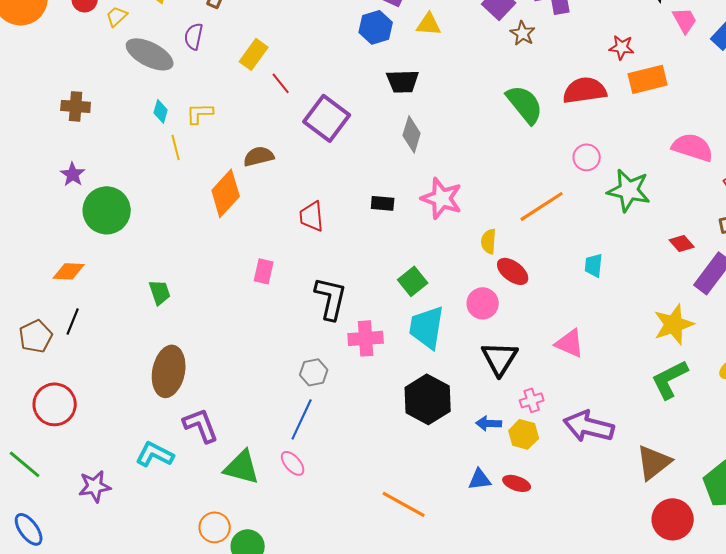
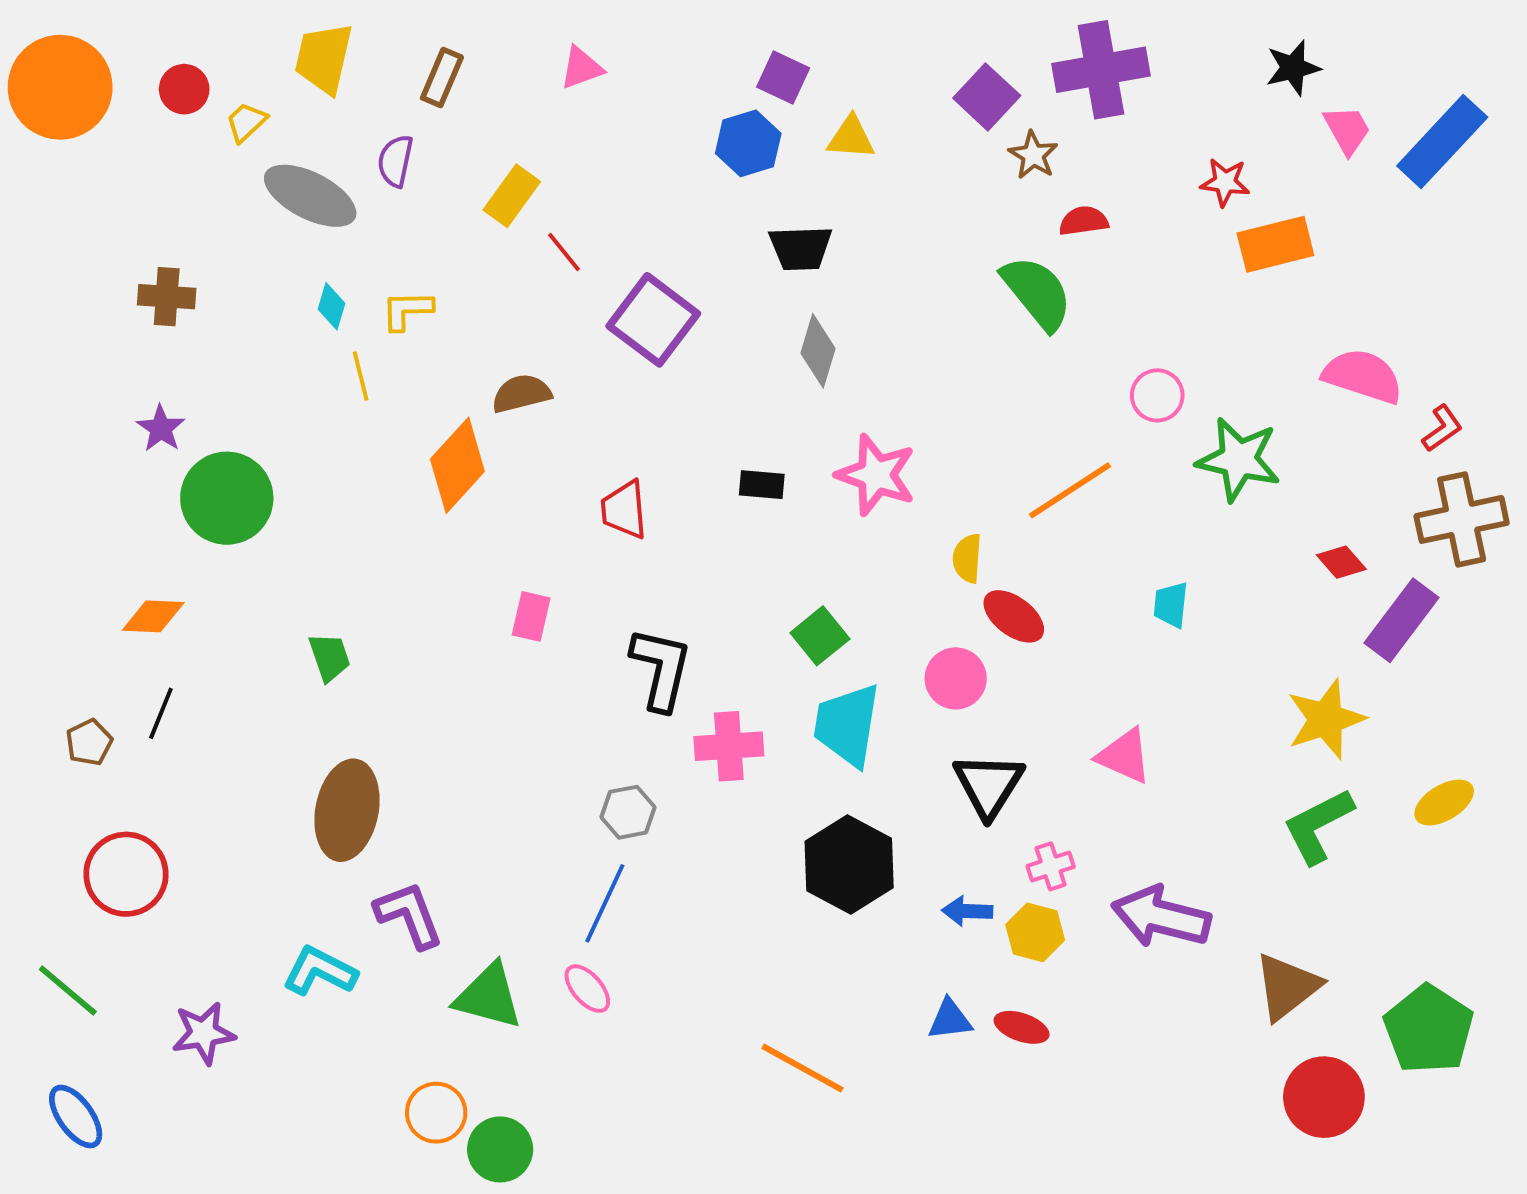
red semicircle: (585, 90) -> (1084, 221), moved, size x0.6
brown pentagon: (36, 336) -> (89, 742), size x0.7

